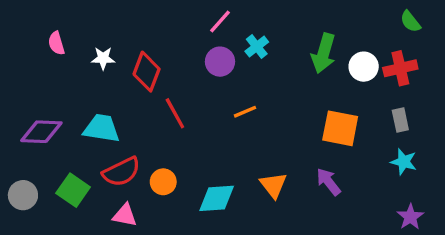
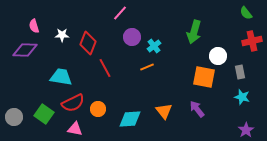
pink line: (220, 21) -> (120, 13), moved
cyan cross: (257, 47) -> (154, 46), moved
white circle: (364, 67) -> (218, 56), moved
red cross: (400, 68) -> (252, 41), moved
purple diamond: (41, 132) -> (25, 50), moved

